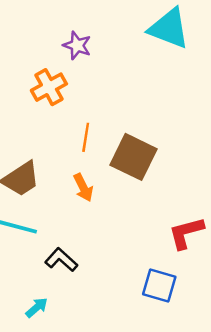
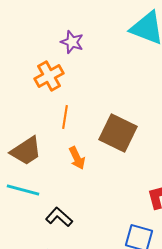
orange line: (86, 137) -> (65, 117), moved

